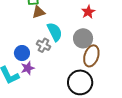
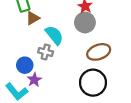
gray circle: (83, 38) -> (85, 22), moved
brown ellipse: (91, 56) -> (99, 52), turned 65

